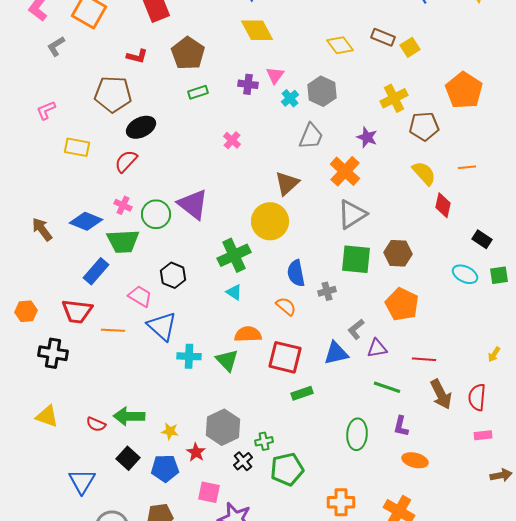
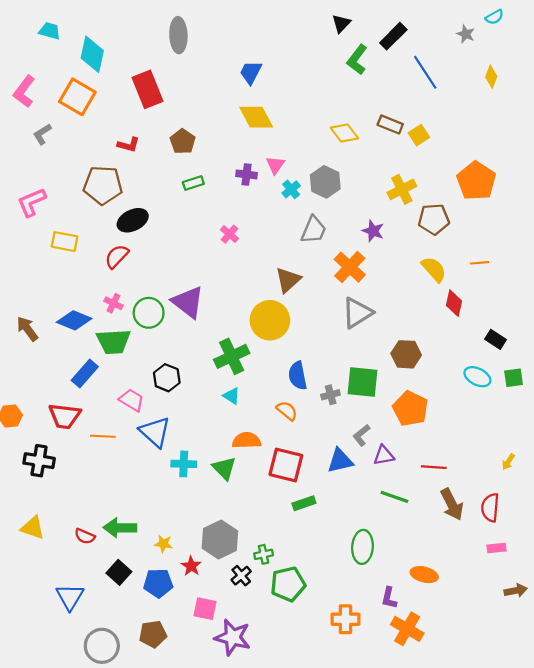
brown pentagon: (188, 53) -> (183, 142), size x0.7
pink L-shape: (46, 110) -> (32, 202), size x1.4
green square: (356, 259) -> (362, 382), moved
purple L-shape: (401, 426) -> (389, 598), moved

